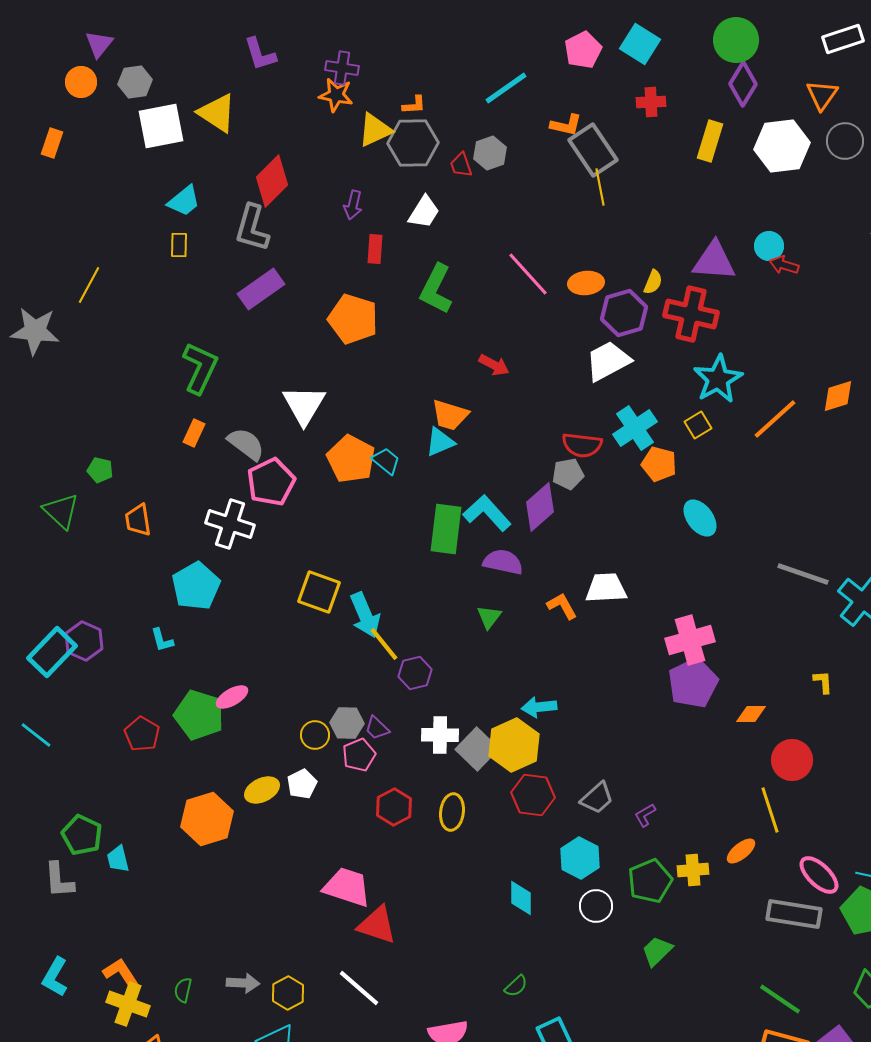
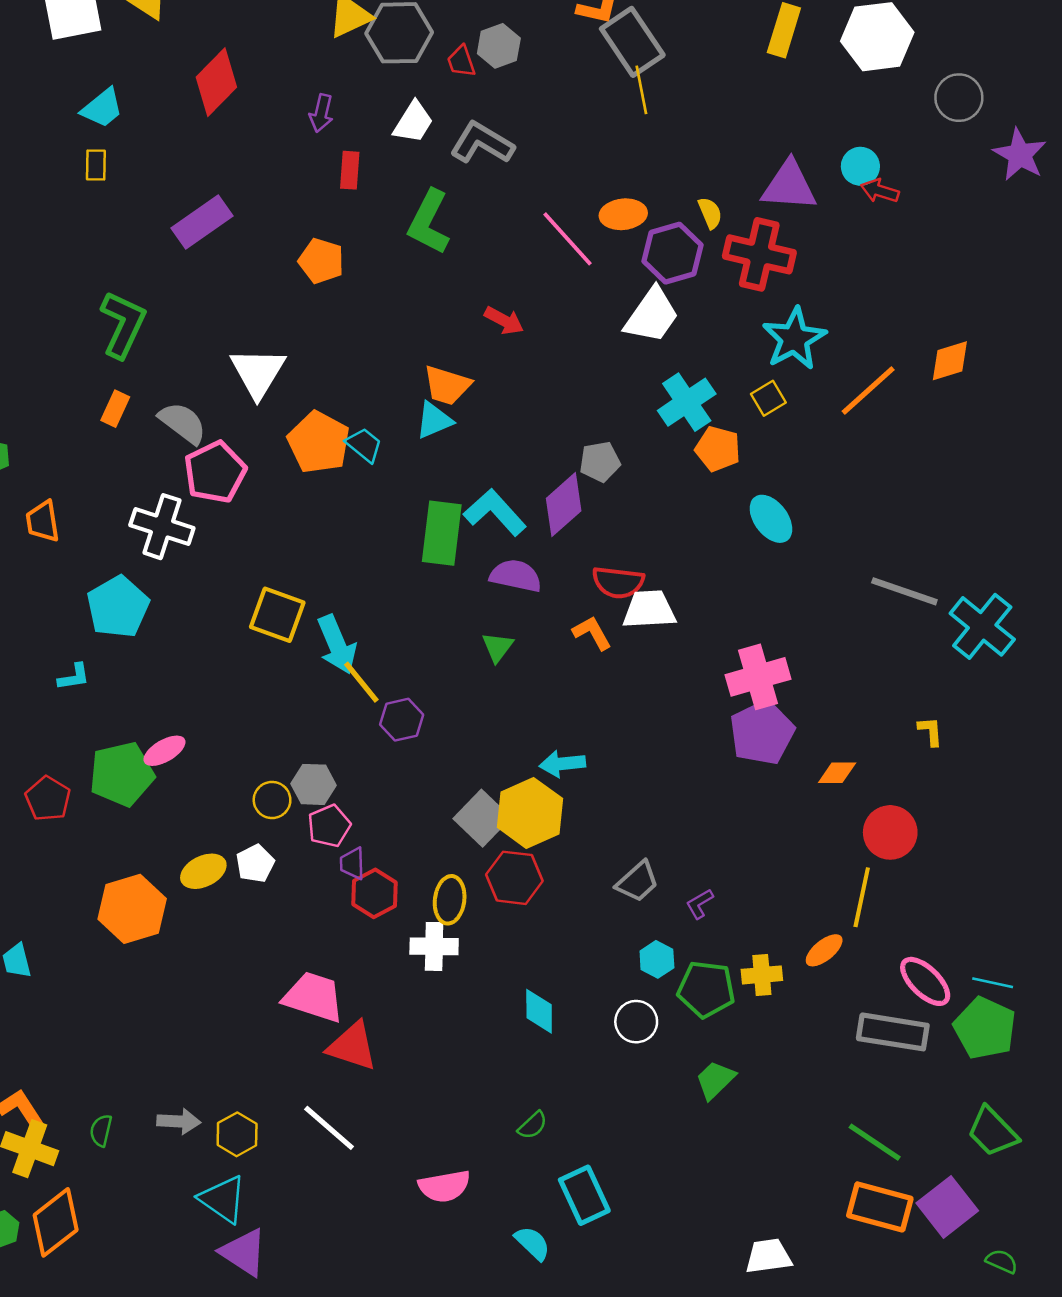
gray circle: (845, 141) -> (959, 98), moved
gray L-shape: (252, 228) -> (482, 143), moved, turned 105
pink line: (528, 274) -> (568, 239), moved
yellow semicircle: (653, 282) -> (710, 213), turned -45
orange pentagon: (353, 319) -> (321, 261), size x0.7
white trapezoid: (608, 361) -> (652, 315), turned 153
red semicircle: (582, 445) -> (618, 582), moved
cyan L-shape: (162, 640) -> (74, 677), turned -84
green pentagon: (199, 715) -> (122, 774), turned -30
purple trapezoid: (377, 728) -> (352, 864), moved, turned 44
white cross: (440, 735) -> (434, 946), moved
red hexagon: (533, 795) -> (514, 878), moved
yellow line: (770, 810) -> (862, 897), turned 30
cyan hexagon: (580, 858) -> (657, 959), moved, size x0.7
green pentagon: (650, 881) -> (706, 989), turned 30

